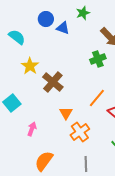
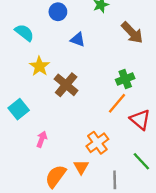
blue triangle: (63, 28) -> (78, 40), moved
green cross: (98, 59) -> (125, 79), moved
orange triangle: (66, 113) -> (81, 167), moved
gray line: (86, 164) -> (115, 180), moved

